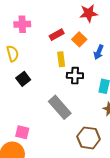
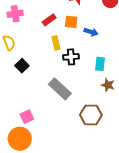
orange square: (79, 39) -> (71, 22), turned -32
blue arrow: (99, 52) -> (91, 32), turned -88
pink square: (22, 132) -> (27, 117), turned -32

